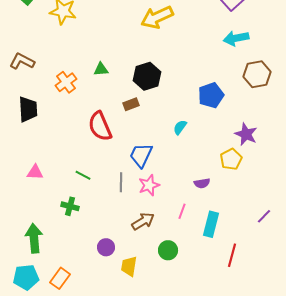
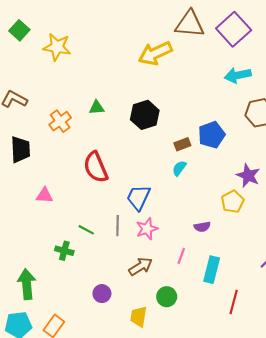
brown rectangle: (131, 104) -> (182, 144), moved
pink triangle: (35, 172) -> (44, 195), moved
green line: (83, 175) -> (86, 230), moved
yellow trapezoid: (129, 266) -> (138, 317), moved

